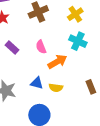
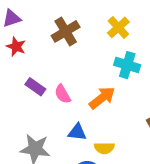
pink semicircle: (41, 47) -> (63, 94), moved
yellow semicircle: (56, 88) -> (104, 148), moved

